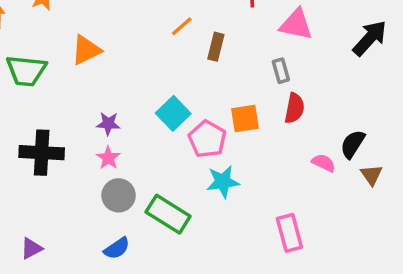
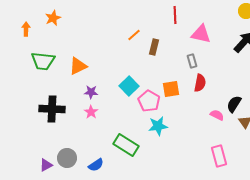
orange triangle: (86, 50) -> (78, 66), moved
gray circle: (119, 195) -> (67, 158), moved
pink rectangle: (289, 233) -> (219, 156), moved

